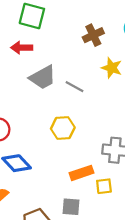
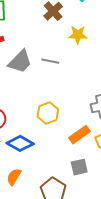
yellow hexagon: (63, 128) -> (48, 113), moved

